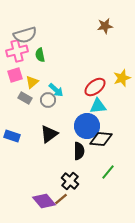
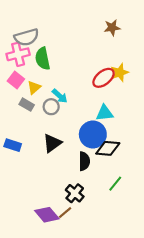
green semicircle: (40, 55) -> (43, 59), size x1.5
pink square: (15, 75) -> (16, 80), turned -35
yellow star: (122, 78) -> (120, 73), moved
red ellipse: (95, 87) -> (104, 78), moved

